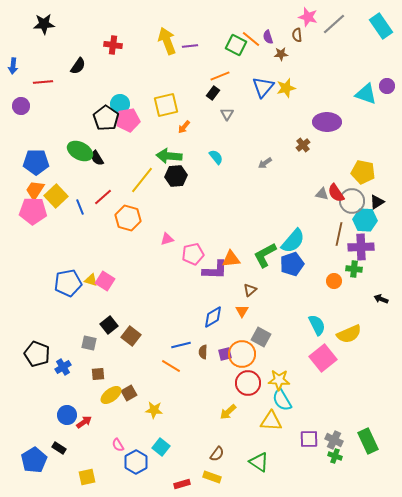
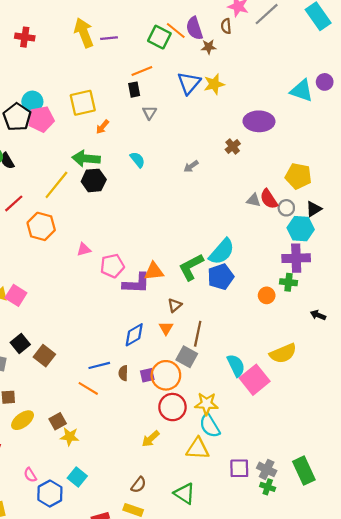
purple semicircle: (268, 37) -> (194, 28), size x1.5
black rectangle: (213, 93) -> (134, 90), turned -48
gray circle: (352, 201) -> (286, 208), size x0.6
brown line: (339, 234) -> (198, 334), moved
cyan semicircle: (317, 325) -> (236, 365), moved
brown square: (129, 393) -> (58, 421), moved

